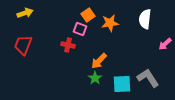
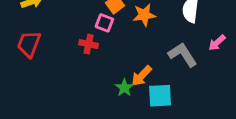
orange arrow: (99, 61) -> (142, 76), moved
gray L-shape: (148, 78) -> (183, 55), moved

